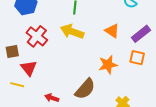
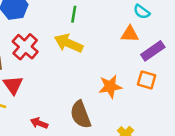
orange triangle: (112, 31) -> (130, 34), moved, turned -35
brown semicircle: (85, 89) -> (81, 115), turned 115

